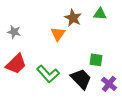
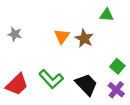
brown star: (73, 18) -> (84, 38), moved
green square: (96, 60) -> (117, 66), moved, turned 32
red trapezoid: (16, 64) -> (17, 84), moved

